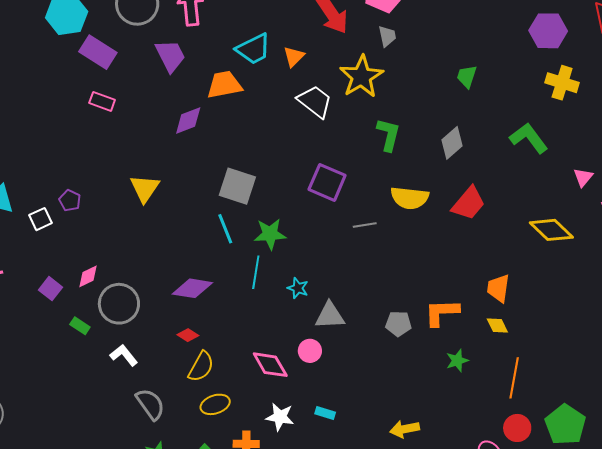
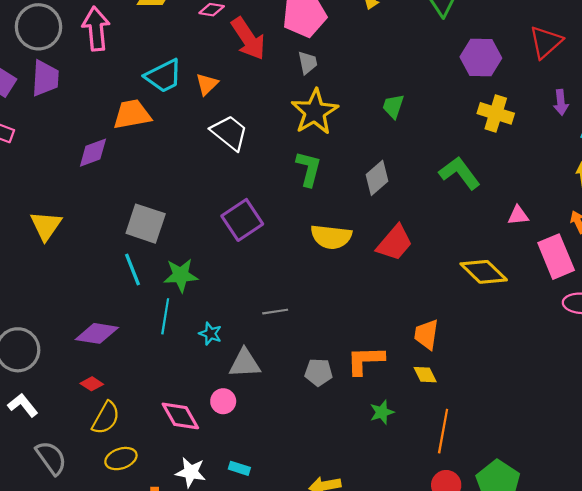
purple trapezoid: (170, 56) -> (45, 78), moved, turned 30
yellow star: (361, 77) -> (315, 112), moved
pink triangle: (583, 177) -> (518, 215), turned 45
purple square: (327, 182) -> (242, 220), turned 33
gray line: (365, 225) -> (275, 312), moved

